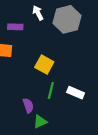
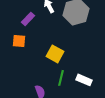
purple rectangle: (15, 27) -> (28, 19), turned -48

